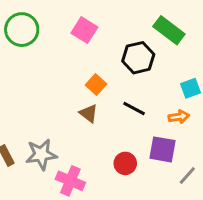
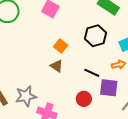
black hexagon: (138, 58) -> (95, 36), moved
black line: (134, 108) -> (92, 73), moved

